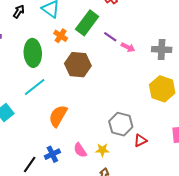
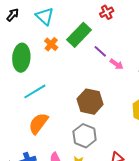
brown hexagon: (78, 65) -> (90, 102), moved
cyan line: (35, 87) -> (35, 91), moved
gray hexagon: (121, 124) -> (85, 136), moved

